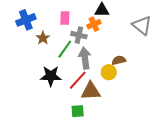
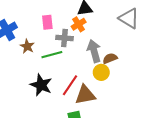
green line: (65, 49) -> (52, 55), turned 48
gray arrow: (85, 58) -> (94, 51), moved
black star: (51, 76) -> (41, 85), turned 30

